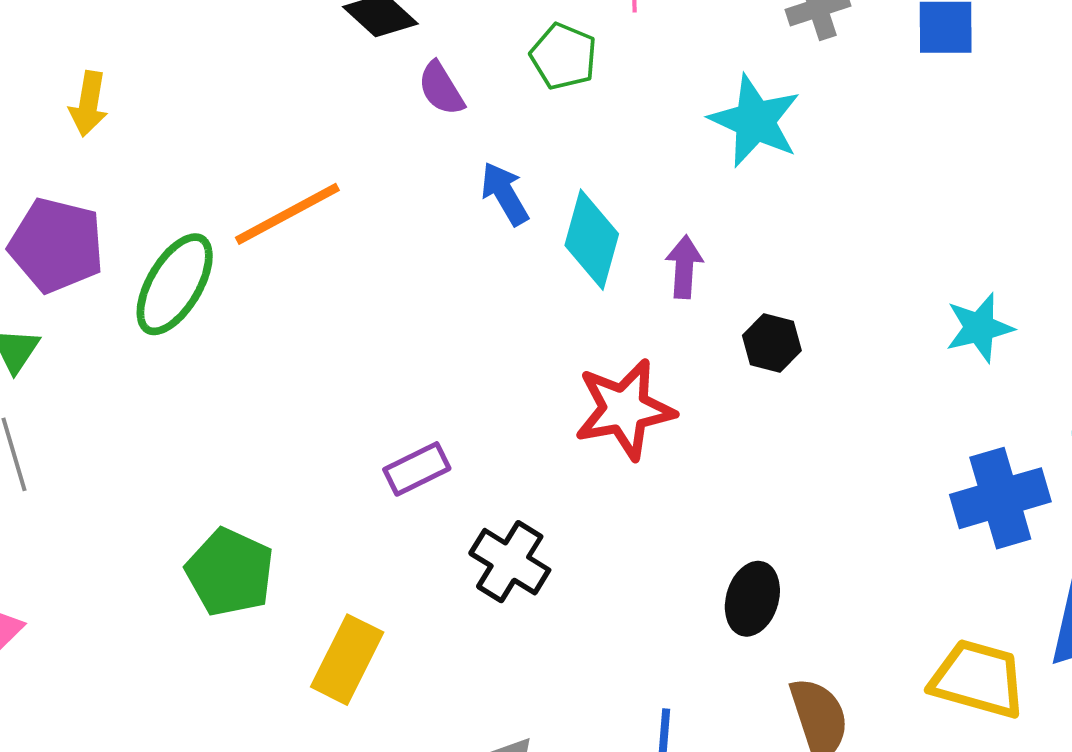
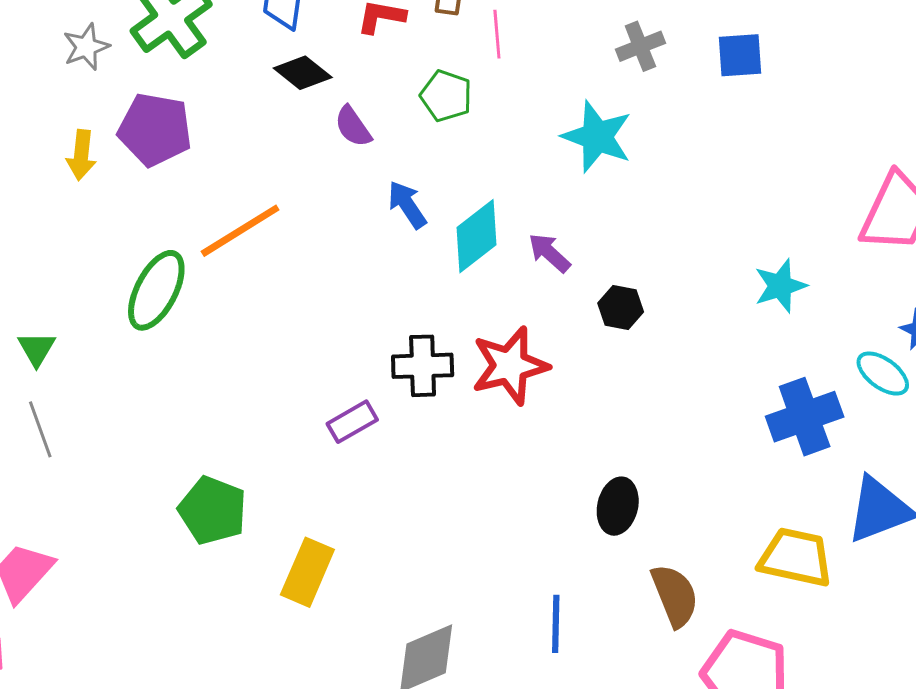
cyan diamond: (592, 240) -> (477, 236), turned 40
purple pentagon: (56, 245) -> (155, 130), moved
purple arrow: (684, 267) -> (549, 253), turned -48
black cross: (510, 562) -> (423, 366), moved, turned -30

